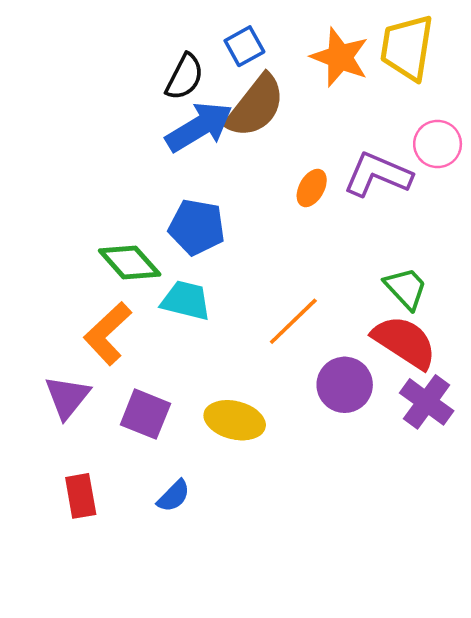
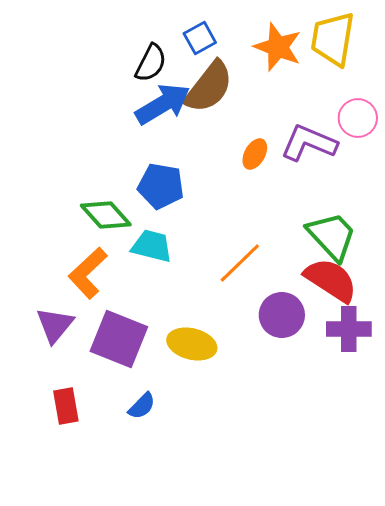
green trapezoid: (406, 288) -> (332, 236), size x1.4
purple cross: (427, 402) -> (349, 329), turned -36
purple square: (145, 414) -> (119, 339), size x1.4

